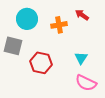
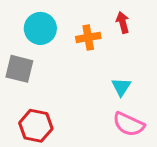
red arrow: (82, 15) -> (123, 22), turned 40
red hexagon: (41, 63) -> (36, 126), moved

